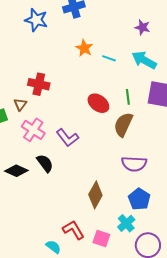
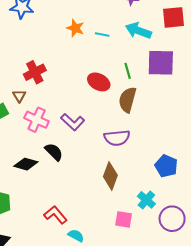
red cross: (39, 84) -> (35, 72), turned -30
purple semicircle: (134, 164) -> (117, 138), moved
blue pentagon: (139, 199) -> (166, 166), moved
red L-shape: (73, 230) -> (55, 215), moved

